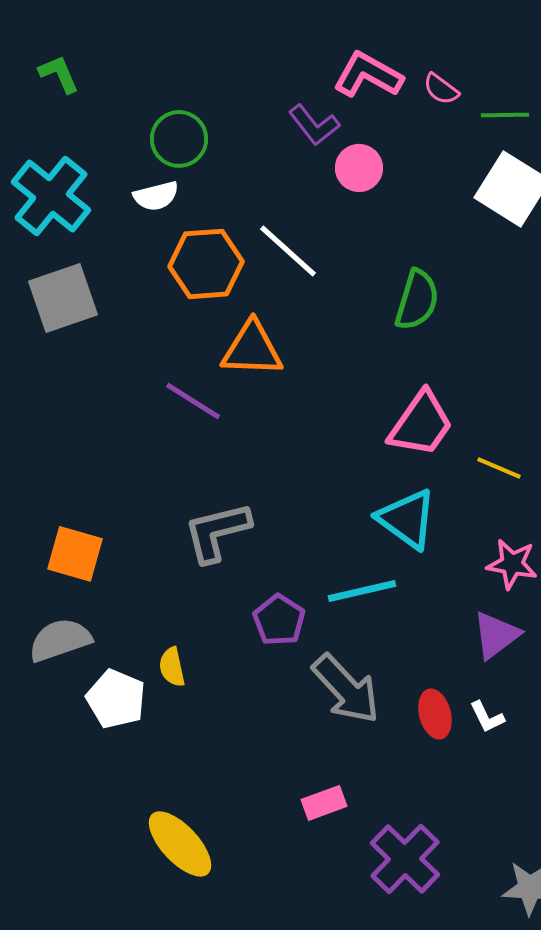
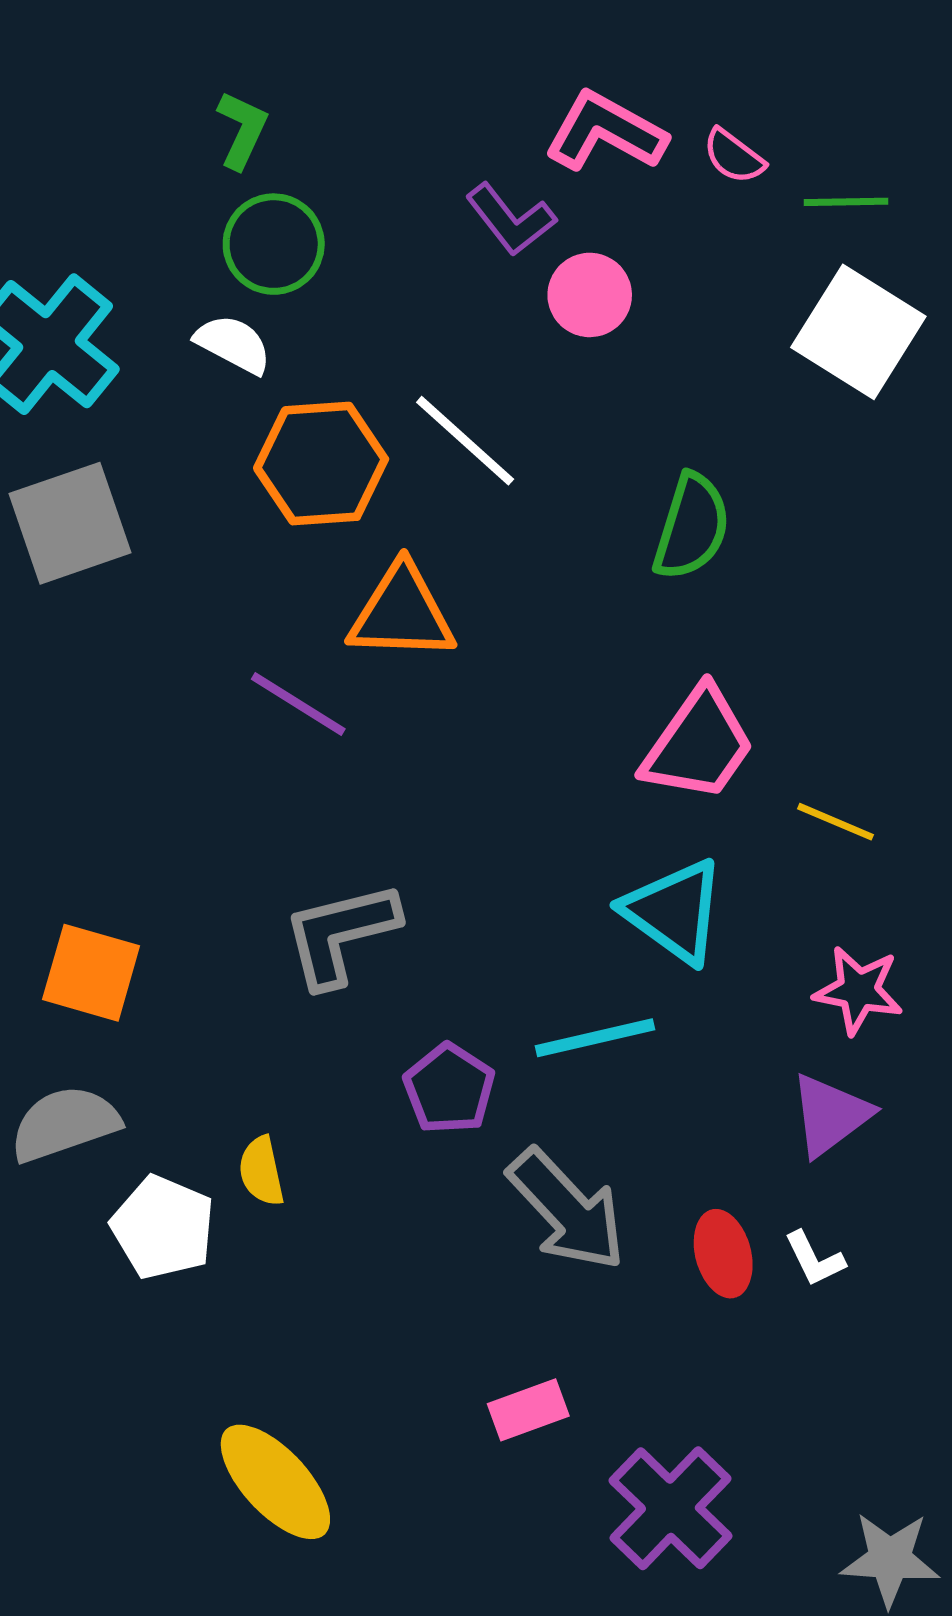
green L-shape: (59, 74) -> (242, 130), moved, turned 48
white semicircle: (156, 196) -> (233, 344), turned -138

